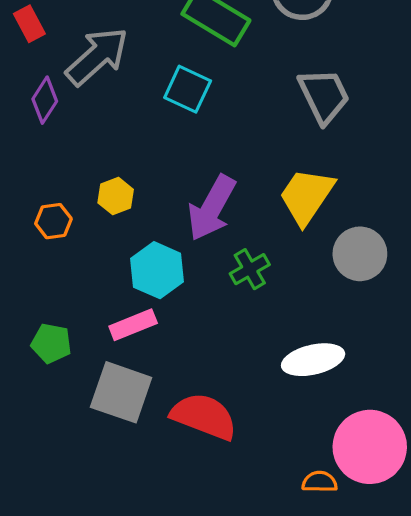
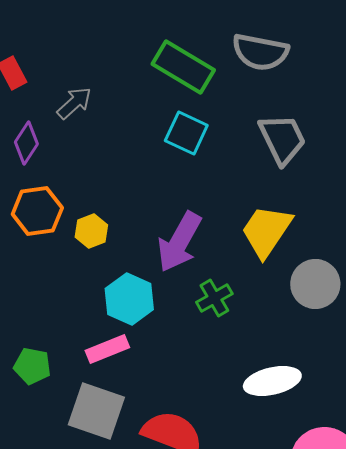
gray arrow: (97, 56) -> (74, 103), size x0.6
cyan square: (188, 89) -> (186, 133), moved
orange hexagon: (53, 221) -> (37, 211), moved, size x1.5

